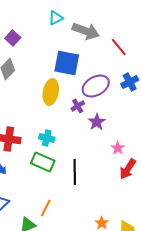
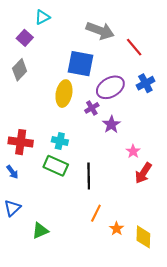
cyan triangle: (56, 18) -> (42, 17), moved
orange line: (46, 208) -> (96, 213), moved

